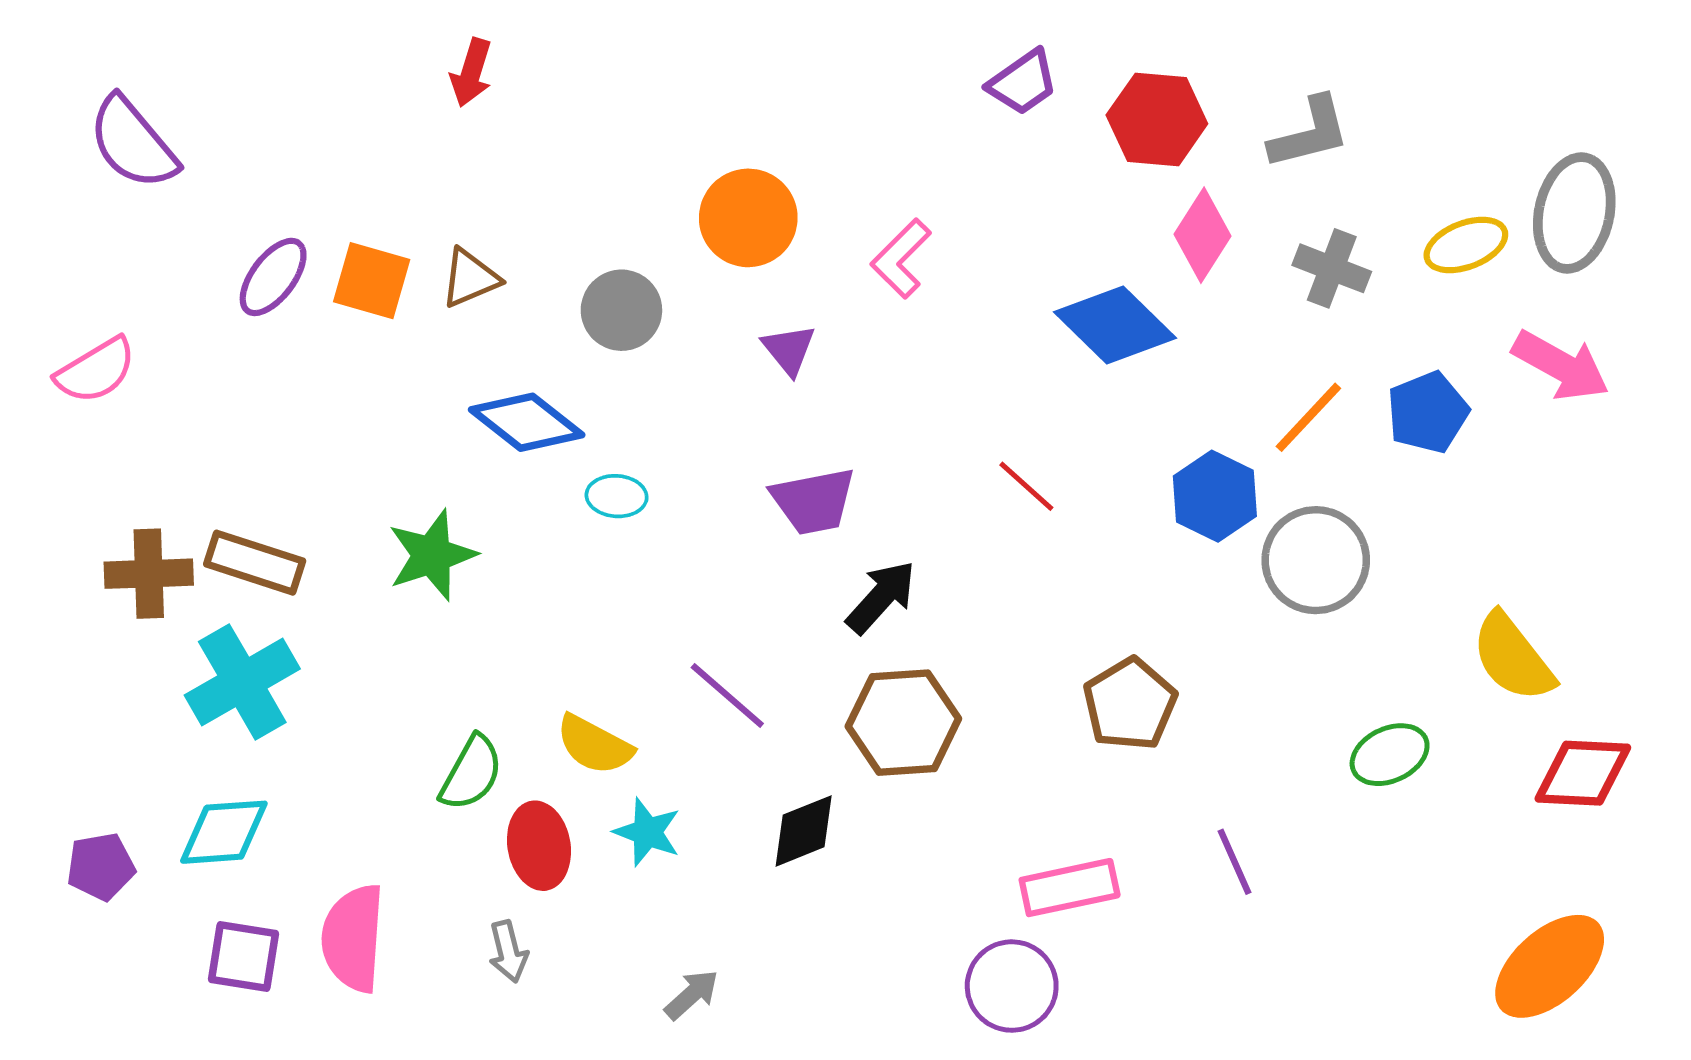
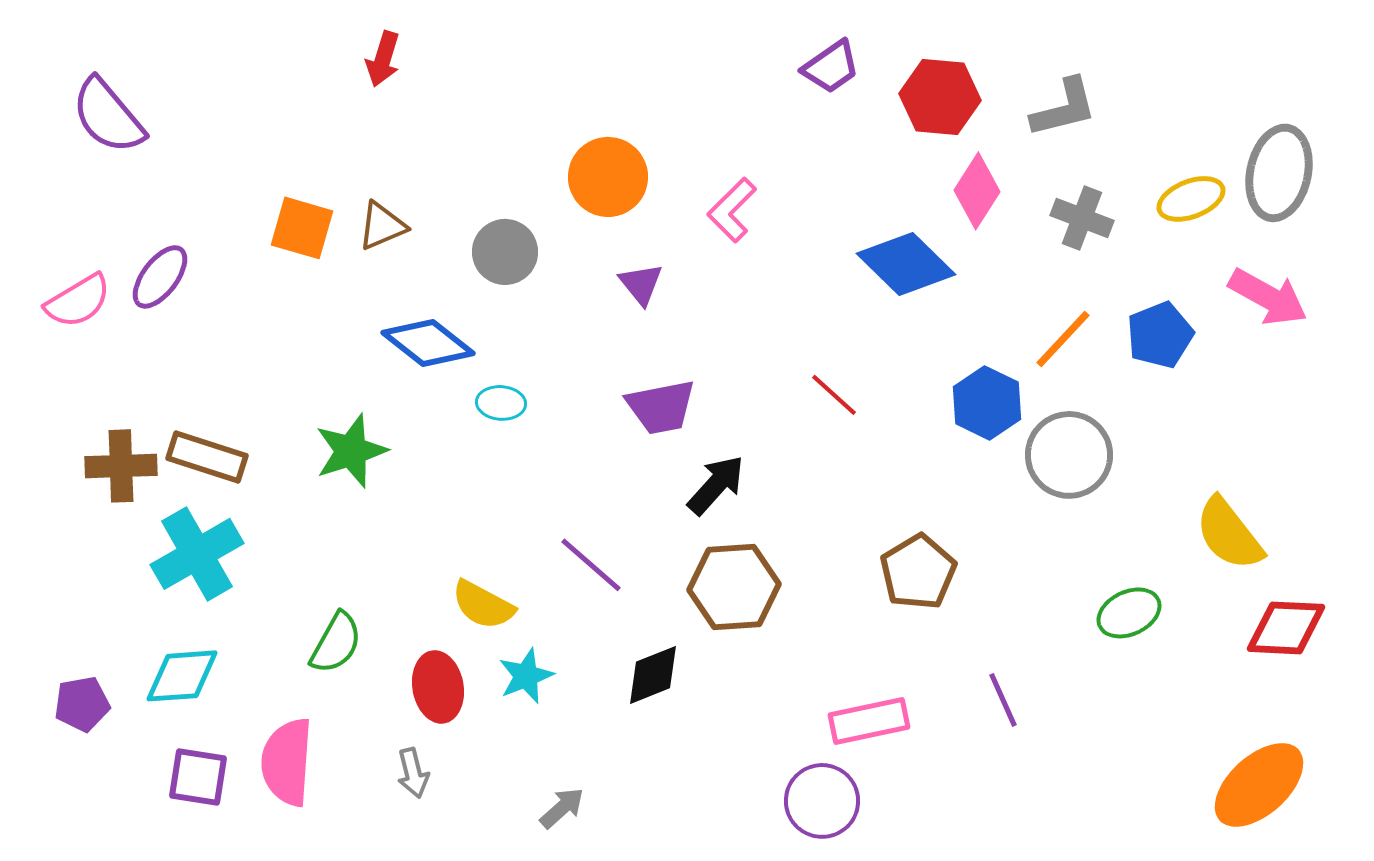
purple ellipse: (273, 277) -> (160, 277), moved
green semicircle: (471, 773) -> (336, 643), moved
cyan star: (647, 832) -> (526, 676), turned 30

